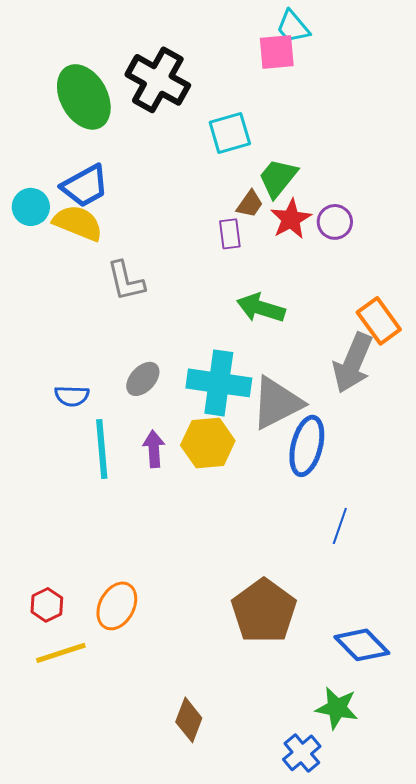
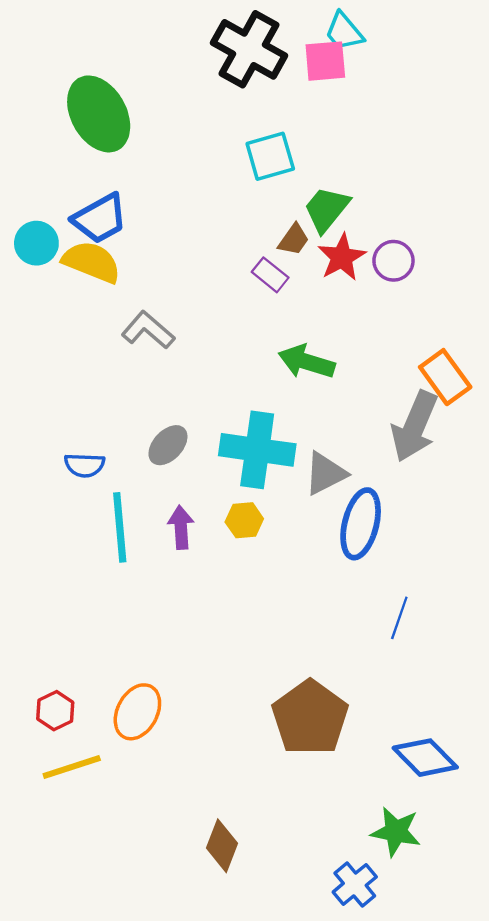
black cross: (158, 80) -> (249, 49), moved
purple rectangle: (230, 234) -> (270, 275), turned -44
gray L-shape: (126, 281) -> (148, 330), turned 144
gray triangle: (277, 403) -> (325, 473), size x0.7
yellow hexagon: (208, 443) -> (244, 520), size x0.6

